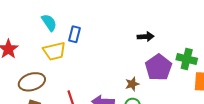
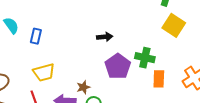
yellow trapezoid: (54, 51) -> (44, 72), moved
brown star: (132, 84) -> (83, 87), moved

